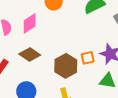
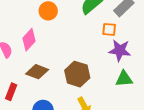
orange square: (88, 58) -> (109, 29), moved, turned 32

